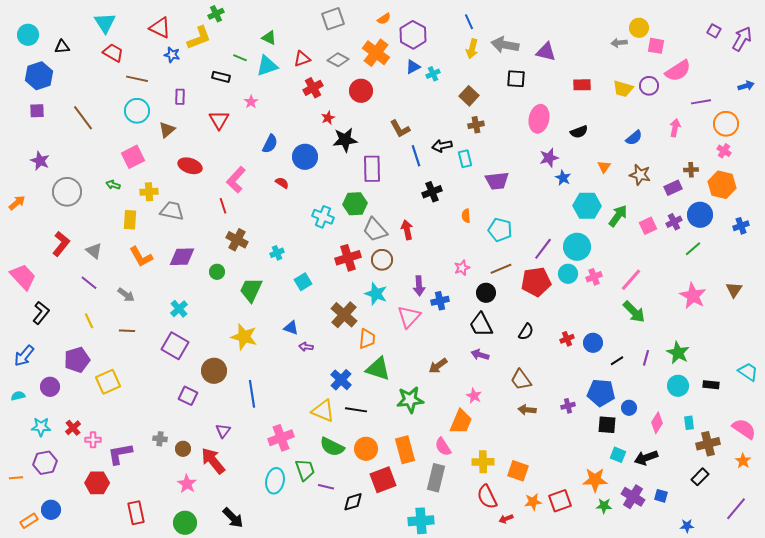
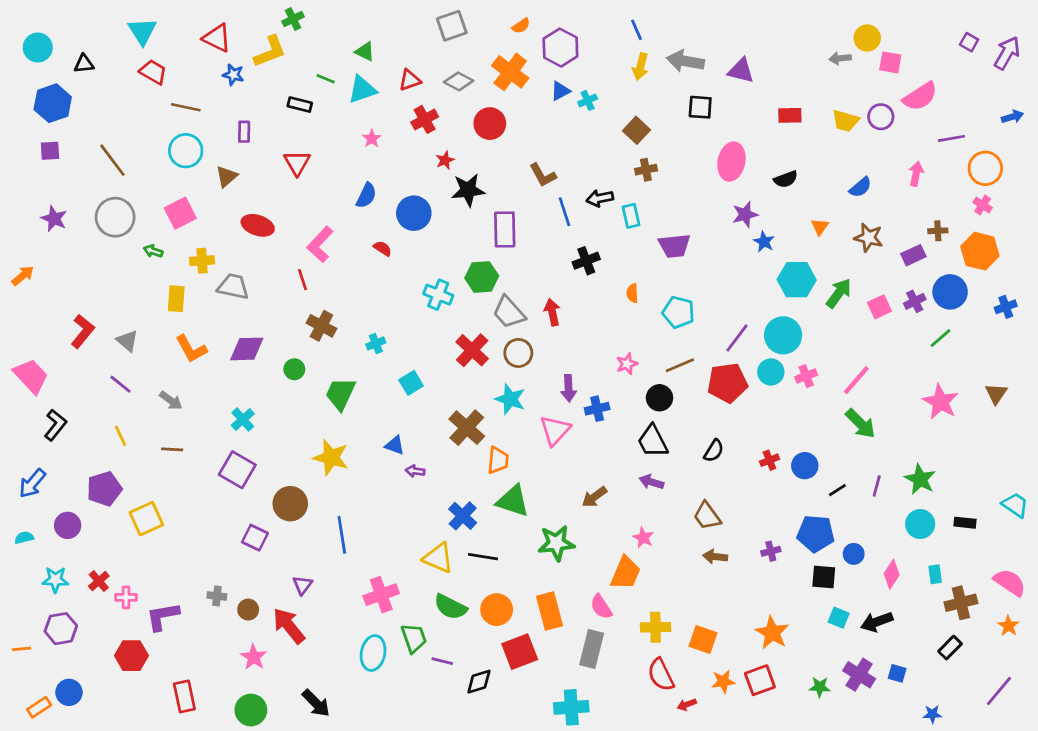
pink star: (251, 102) -> (372, 138), moved
gray circle: (67, 192) -> (115, 217), moved
red cross: (348, 258) -> (472, 350), turned -30
orange star: (595, 480) -> (772, 633), moved, turned 30

